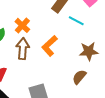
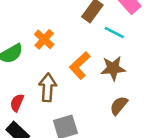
brown arrow: (23, 49) -> (48, 88), moved
brown star: (89, 51) -> (113, 68), moved

